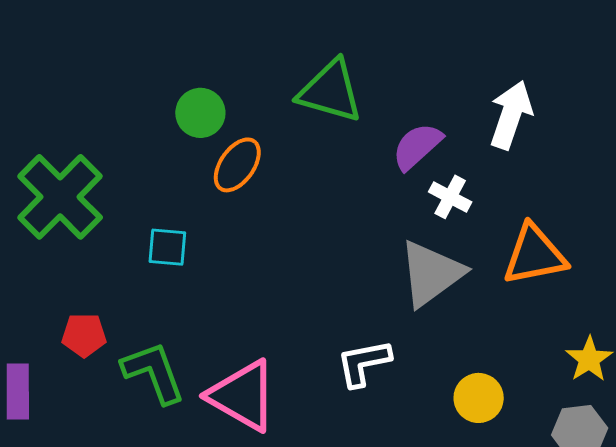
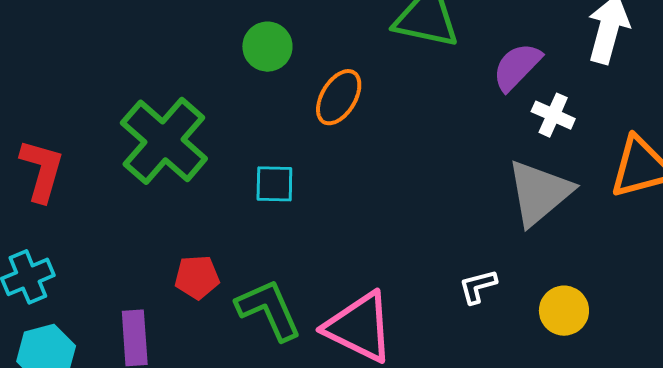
green circle: (200, 113) -> (267, 47), moved
white L-shape: (364, 363) -> (478, 286), size x0.7
yellow circle: (479, 398) -> (564, 311), moved

